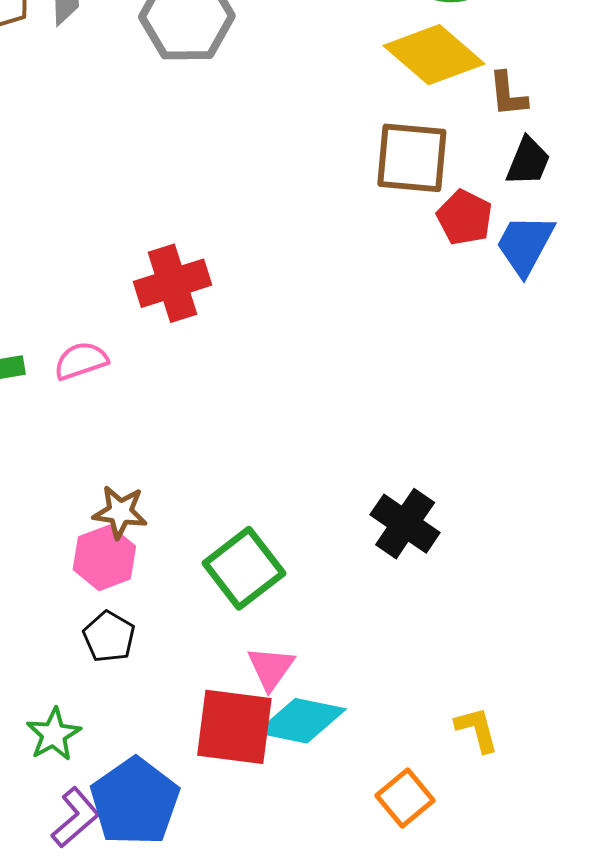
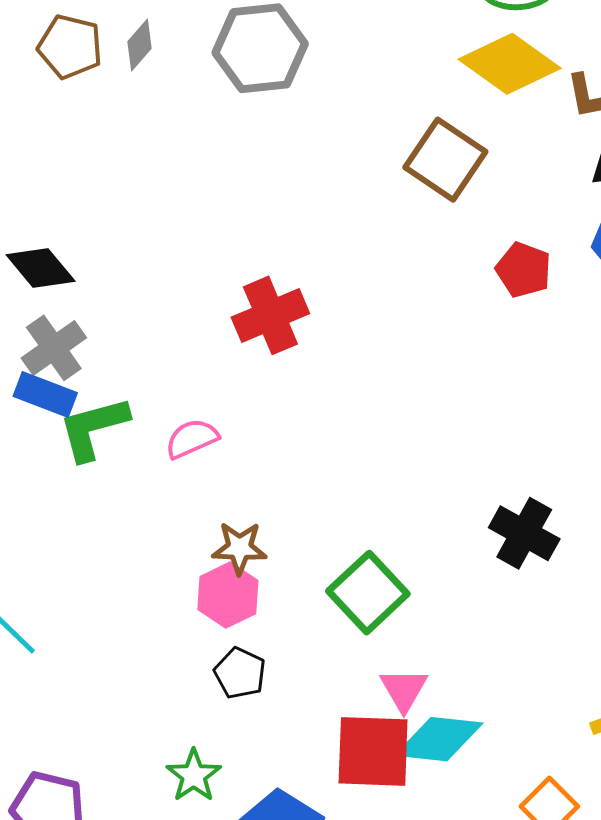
brown square: (412, 158) -> (445, 160), moved, turned 34
red pentagon: (465, 217) -> (524, 270), moved
pink semicircle: (81, 361) -> (192, 439), moved

